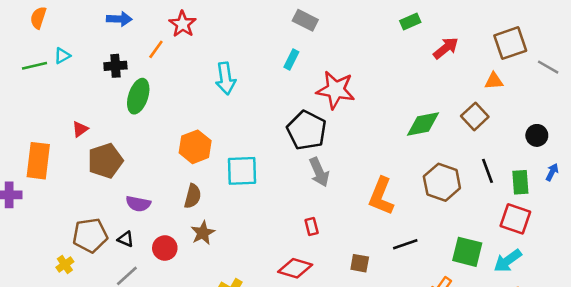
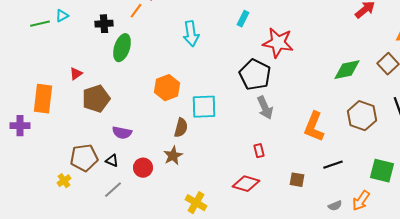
brown semicircle: (193, 196) -> (181, 128), moved

